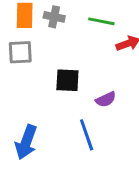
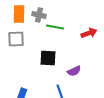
green line: (101, 21) -> (55, 27), moved

